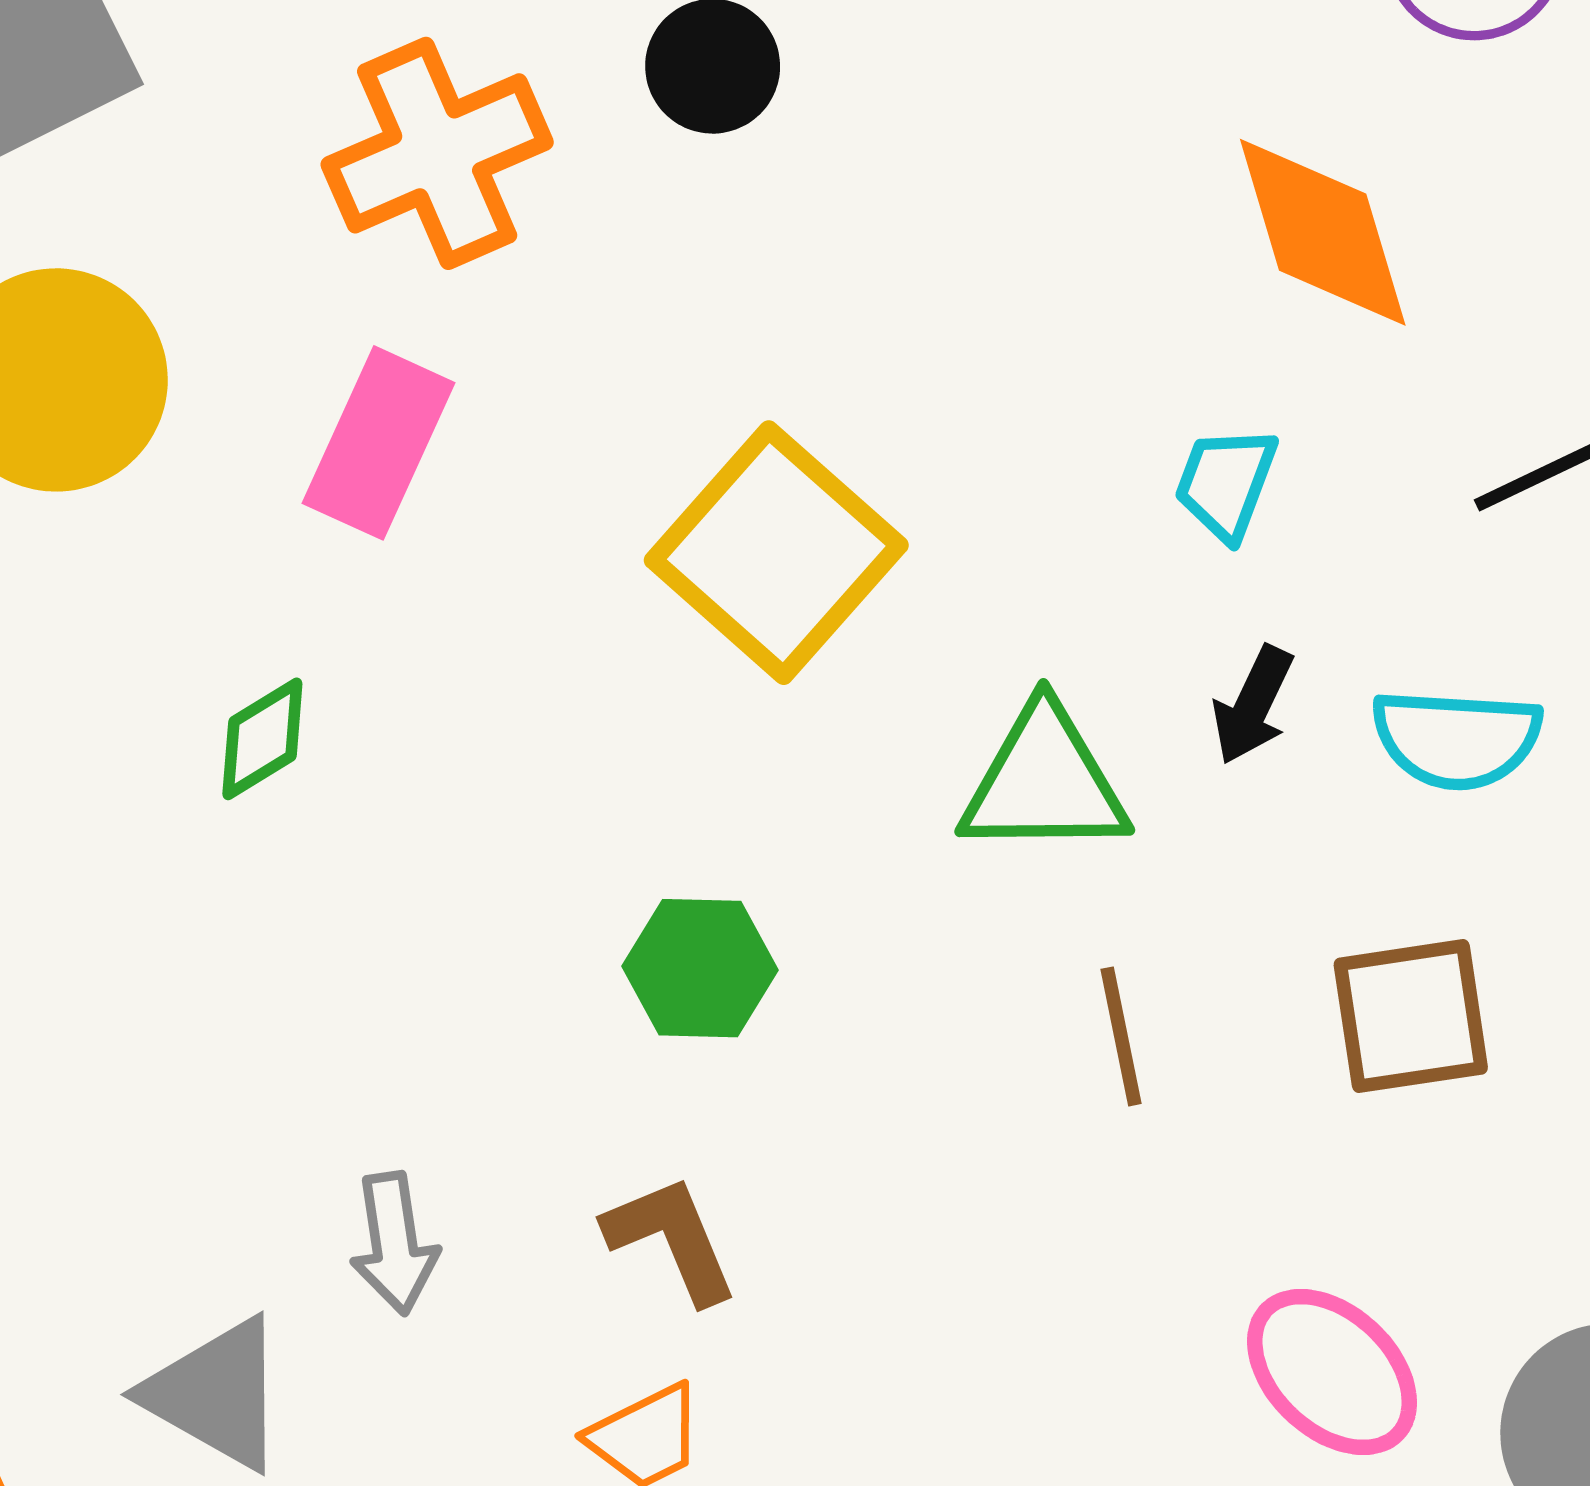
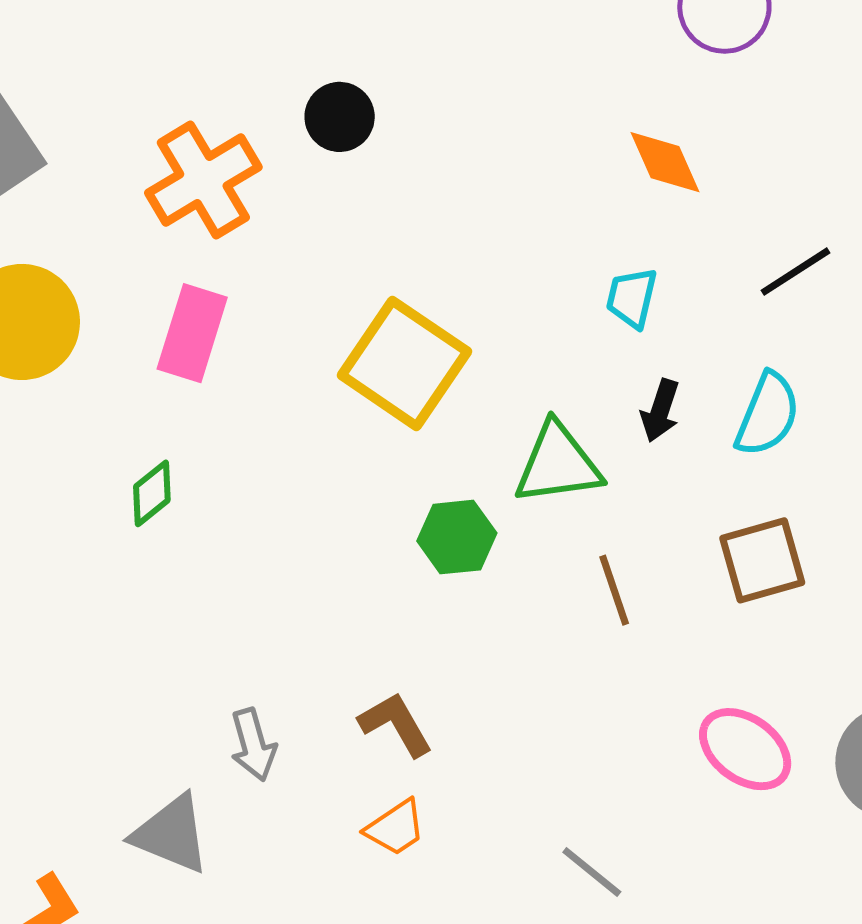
orange diamond: (1323, 232) -> (665, 162), size x0.7
cyan semicircle: (1457, 739) -> (767, 414), turned -64
green hexagon: (700, 968) -> (457, 537), moved

